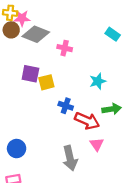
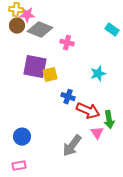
purple square: (30, 74) -> (35, 67), size x1.4
green arrow: (112, 109) -> (109, 120), moved, turned 90
gray arrow: (70, 158) -> (72, 146), turned 50

